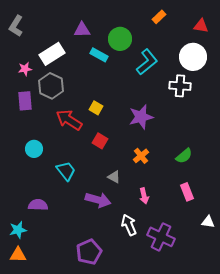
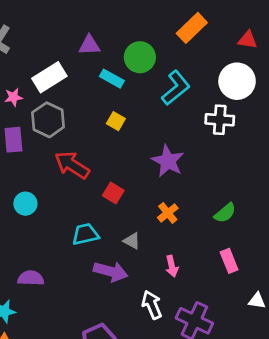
orange rectangle: (159, 17) -> (192, 28), size x1.6
yellow square: (96, 108) -> (116, 121), moved
purple star: (141, 117) -> (168, 161), turned -30
cyan trapezoid: (66, 171) -> (85, 234), moved, turned -65

